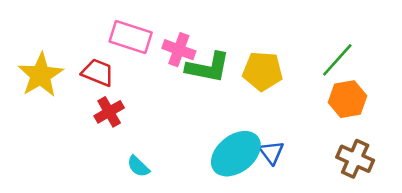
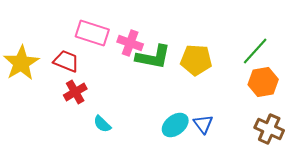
cyan ellipse: (236, 154) -> (175, 125), size x0.7
cyan semicircle: (138, 166) -> (102, 124), moved

